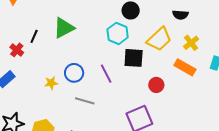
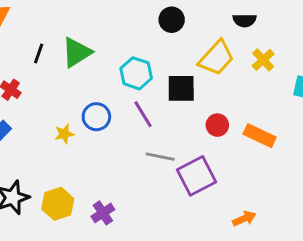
cyan hexagon: (118, 33) -> (136, 73), moved
black line: (34, 36) -> (39, 54), moved
orange rectangle: (185, 67) -> (260, 136), moved
gray line: (85, 101) -> (160, 157), moved

